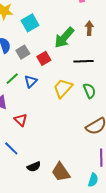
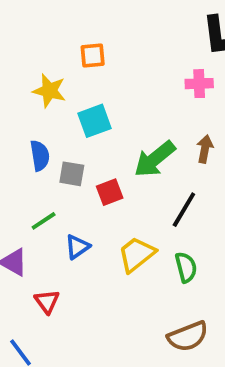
gray square: (23, 52) -> (72, 174), turned 32
black line: (84, 61) -> (184, 210), turned -66
blue triangle: (31, 81) -> (77, 247), moved

